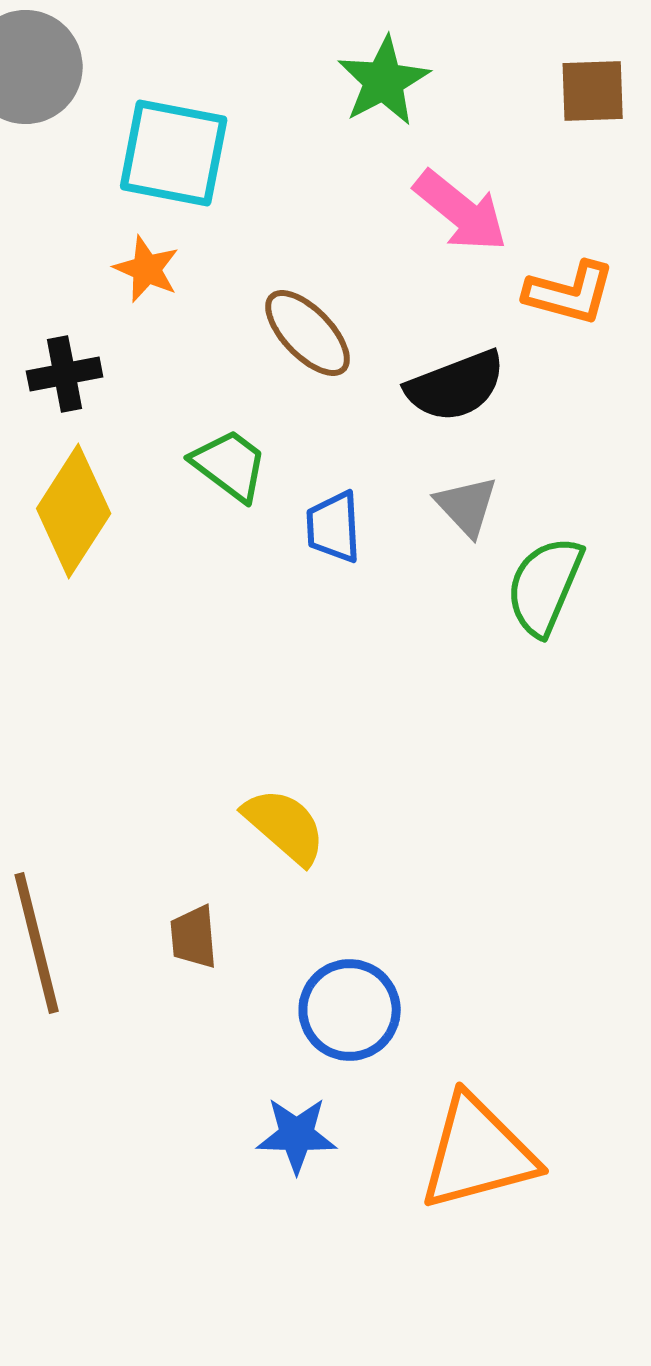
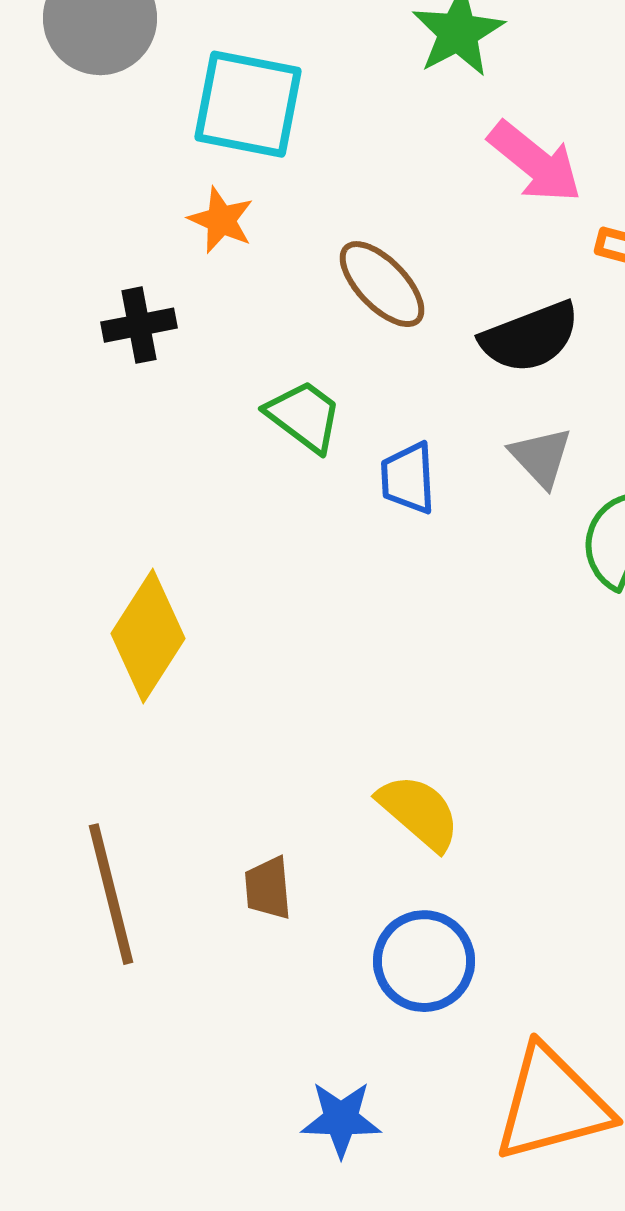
yellow diamond: (74, 511) -> (148, 636), moved
yellow semicircle: (285, 826) -> (419, 812), moved
blue star: (297, 1135) -> (341, 1119), moved

